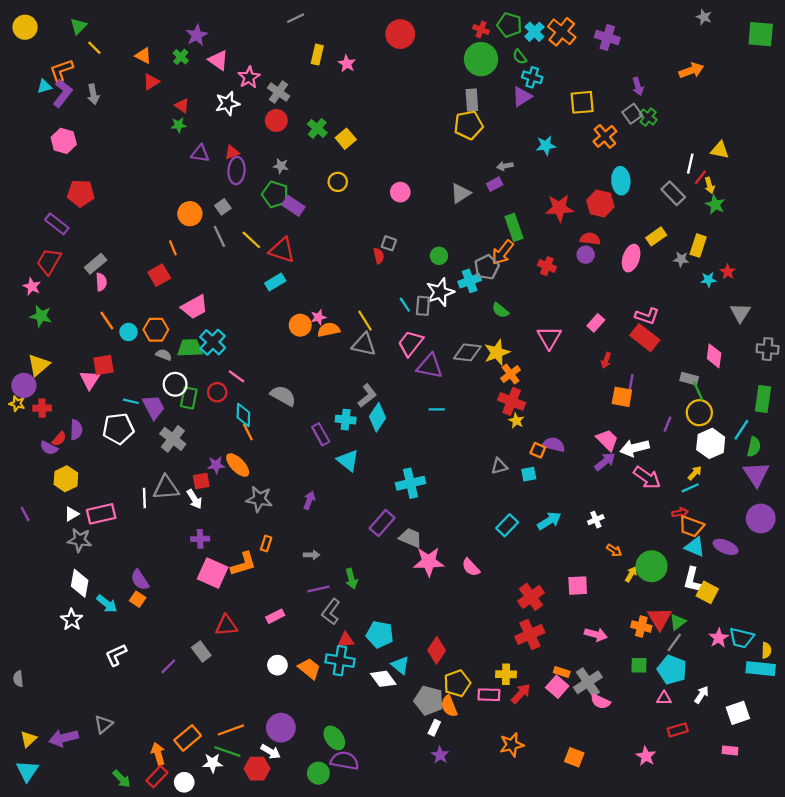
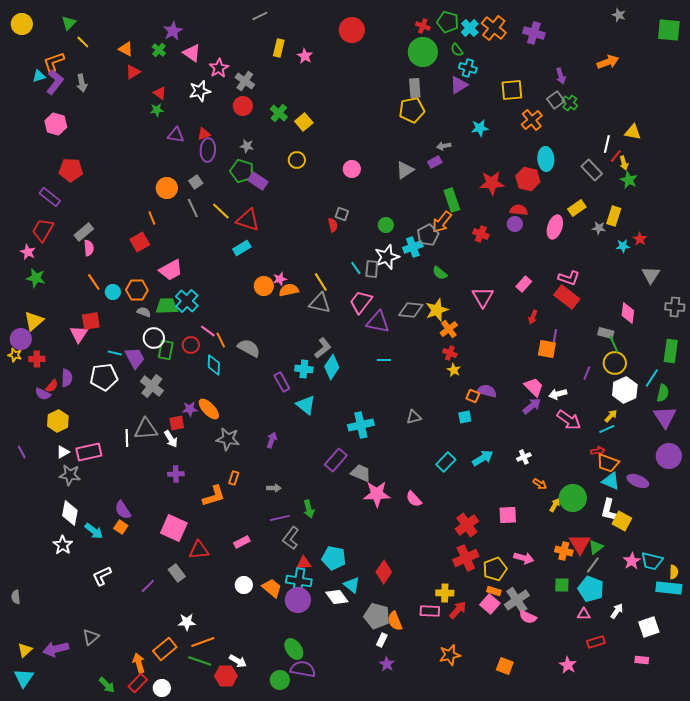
red cross: (512, 401) -> (450, 353), size x0.6
orange line: (248, 432) -> (221, 340), moved
white arrow: (634, 448) -> (558, 394), size x0.7
gray triangle: (499, 466) -> (414, 417), moved
pink square: (213, 573) -> (174, 528), moved
yellow pentagon: (457, 683) -> (495, 569), moved
purple circle: (281, 728) -> (298, 600), moved
white star: (213, 763) -> (187, 622), moved

